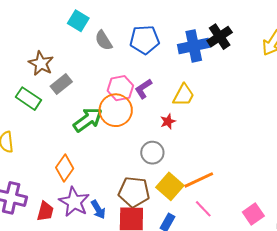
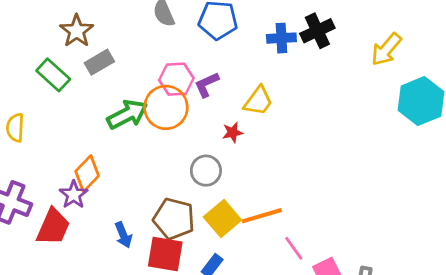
blue cross: (194, 46) -> (281, 38), size x0.7
purple star: (74, 202) -> (74, 195), moved, size x0.7
pink line: (203, 209) -> (294, 248), moved
red trapezoid: (45, 211) -> (53, 227), size x1.4

